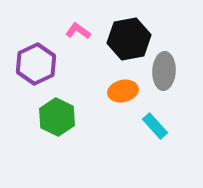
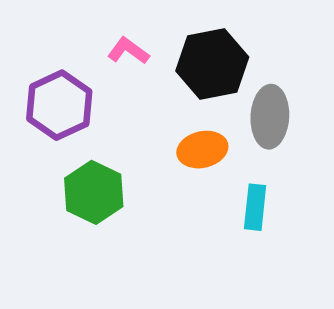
cyan rectangle: (155, 126) -> (255, 207), turned 48

